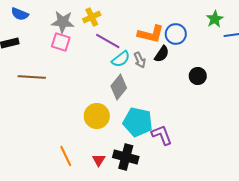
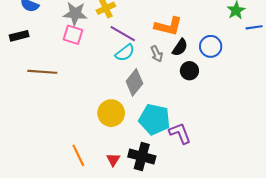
blue circle: (176, 34) -> (211, 46), moved
cyan semicircle: (121, 59) -> (125, 53), moved
black circle: (198, 76) -> (189, 71), moved

